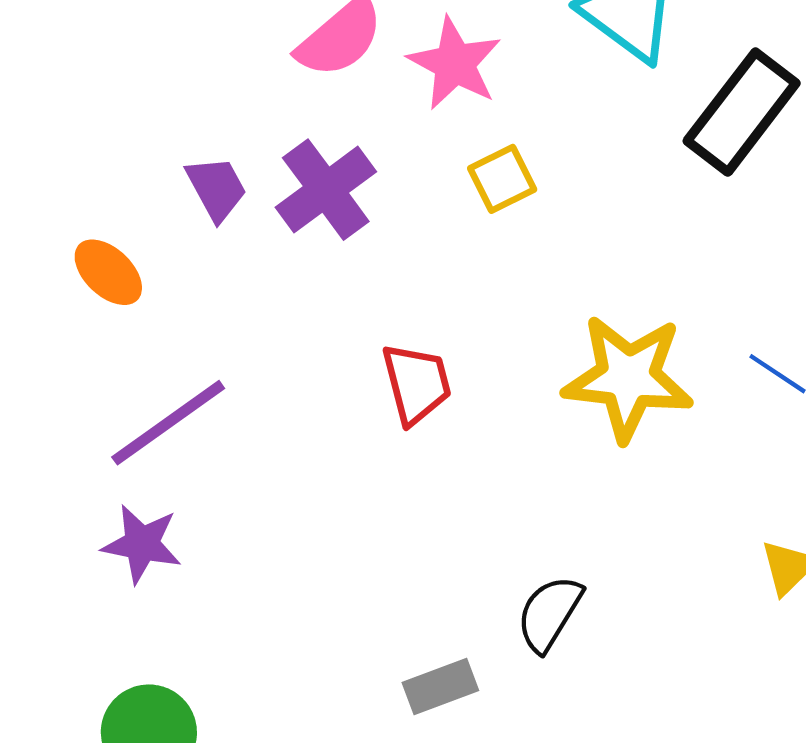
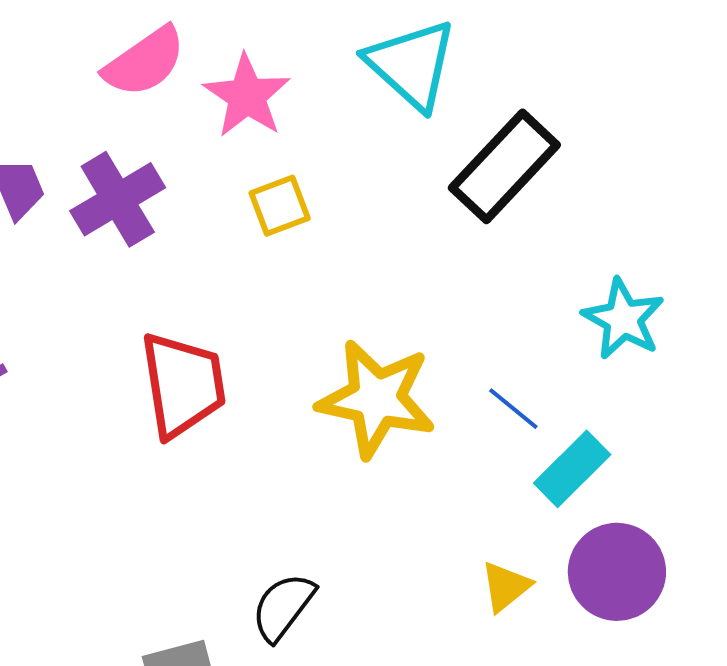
red trapezoid: (417, 383) -> (183, 385), size x1.4

